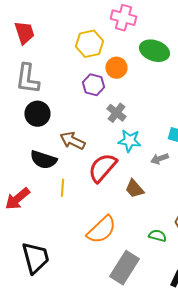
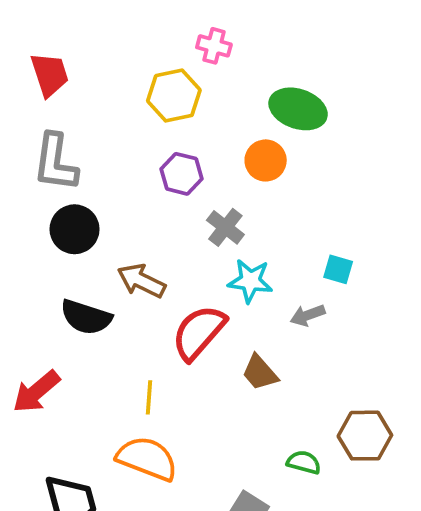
pink cross: (123, 18) -> (214, 46), moved, size x0.7
orange circle: (116, 68) -> (266, 160), moved
yellow line: (62, 188) -> (149, 397), moved
orange semicircle: (101, 230) -> (147, 459), moved, turned -116

